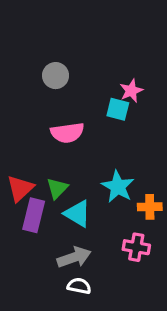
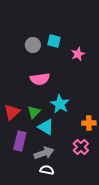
cyan square: (118, 109) -> (54, 41), moved
cyan star: (118, 187) -> (60, 104), moved
purple rectangle: (34, 215) -> (20, 141), moved
pink cross: (136, 247) -> (81, 147), turned 35

